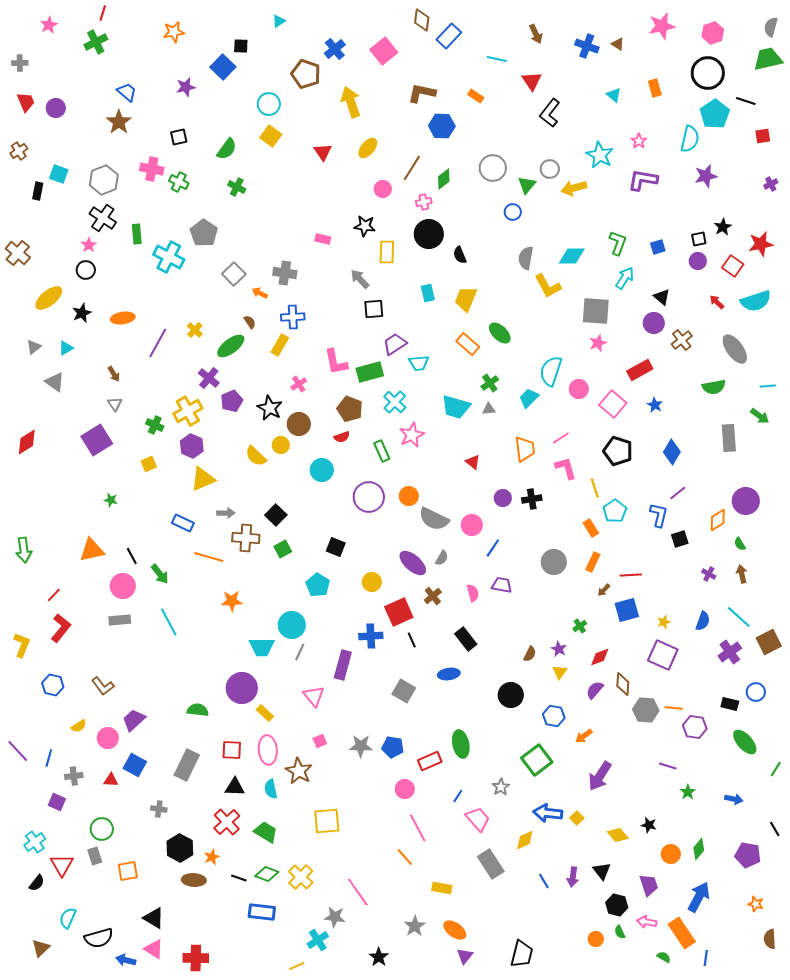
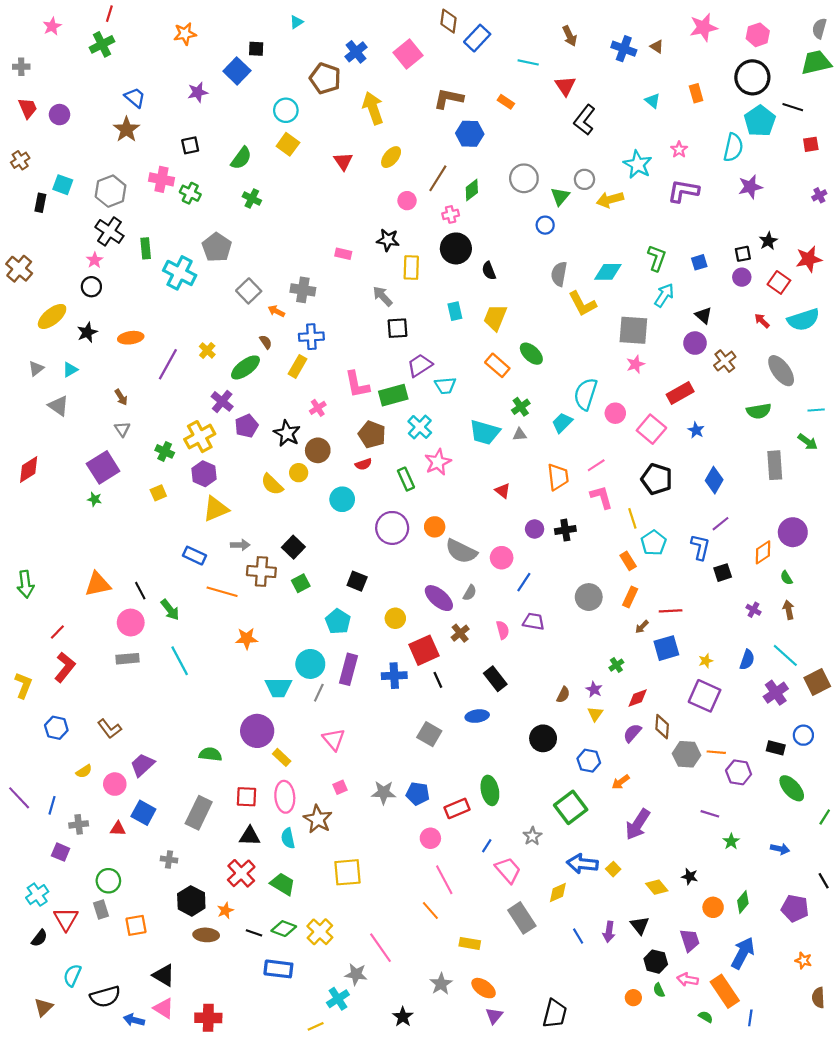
green star: (111, 500) -> (95, 499), moved
purple rectangle: (343, 665) -> (349, 669), moved

